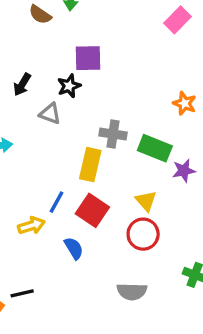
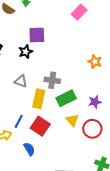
pink rectangle: (177, 20) -> (79, 12), moved
gray triangle: (50, 114) -> (21, 81), moved
green rectangle: (155, 148) -> (66, 98), moved, turned -48
red circle: (143, 234) -> (92, 129), moved

